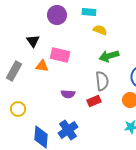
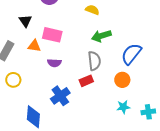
purple semicircle: (68, 94) -> (54, 63), moved
yellow circle: (18, 109) -> (13, 80), moved
blue cross: (68, 130) -> (60, 96), moved

